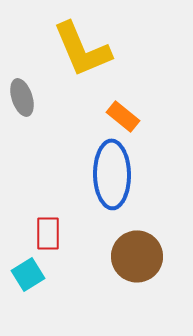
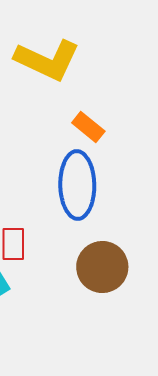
yellow L-shape: (82, 49) -> (47, 60), turned -42

